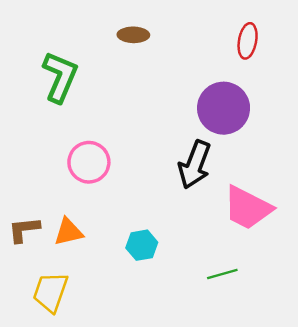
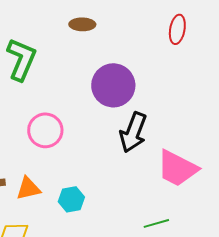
purple circle: (224, 108) -> (113, 85), moved
cyan hexagon: (142, 245) -> (71, 199), moved

